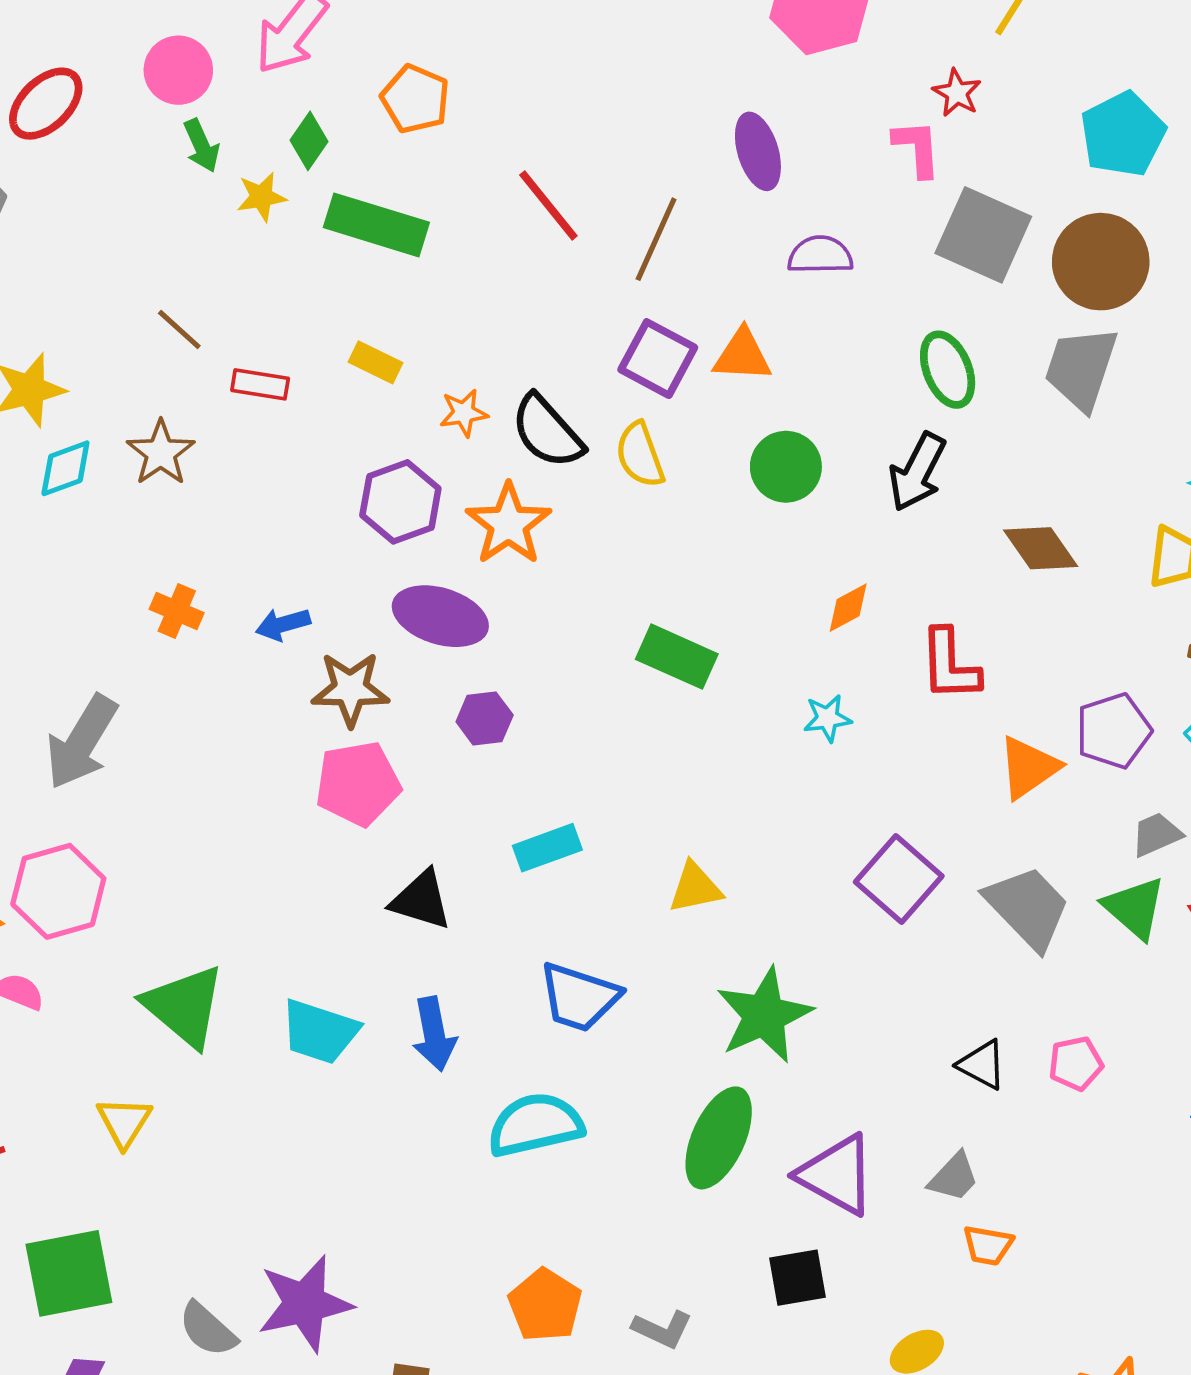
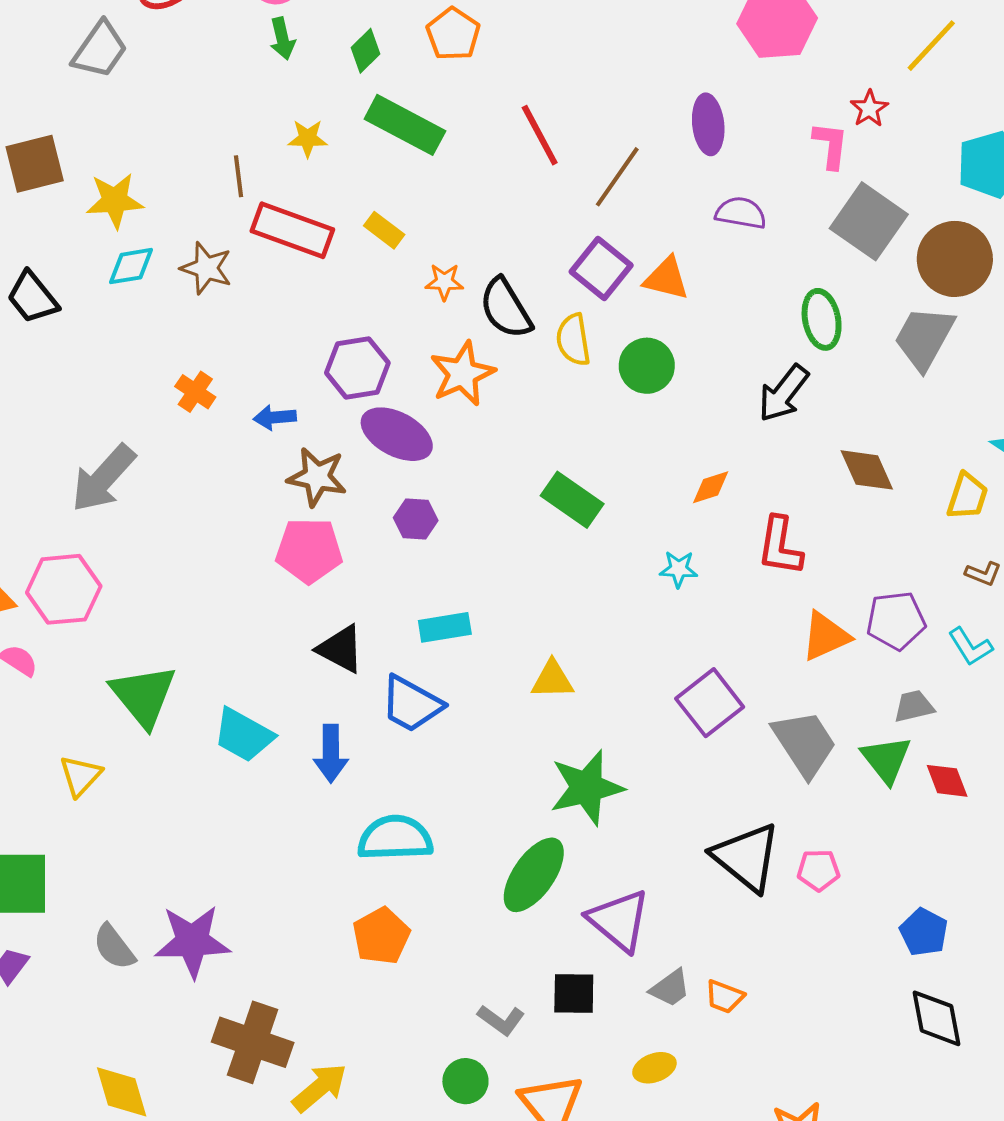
yellow star: (261, 197) -> (308, 138), moved
brown line: (179, 330) -> (239, 176), turned 30
red rectangle: (260, 384) -> (292, 230), size x1.8
brown star: (161, 453) -> (206, 268), turned -30
green circle: (786, 467) -> (647, 366), moved
purple hexagon: (400, 502) -> (357, 368), moved
blue trapezoid: (579, 997) -> (411, 704), moved
black triangle: (982, 1065) -> (746, 857), size x1.8
gray trapezoid: (954, 1177) -> (670, 988), moved
orange pentagon: (545, 1305) -> (381, 936), moved
gray L-shape: (662, 1329) -> (501, 1020), moved

